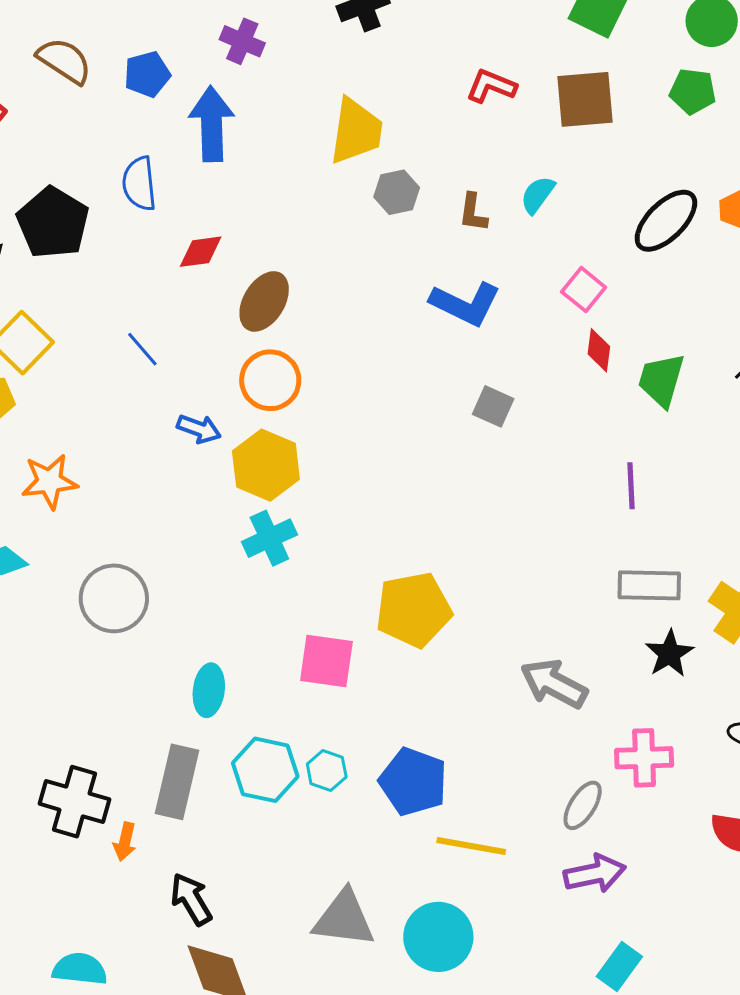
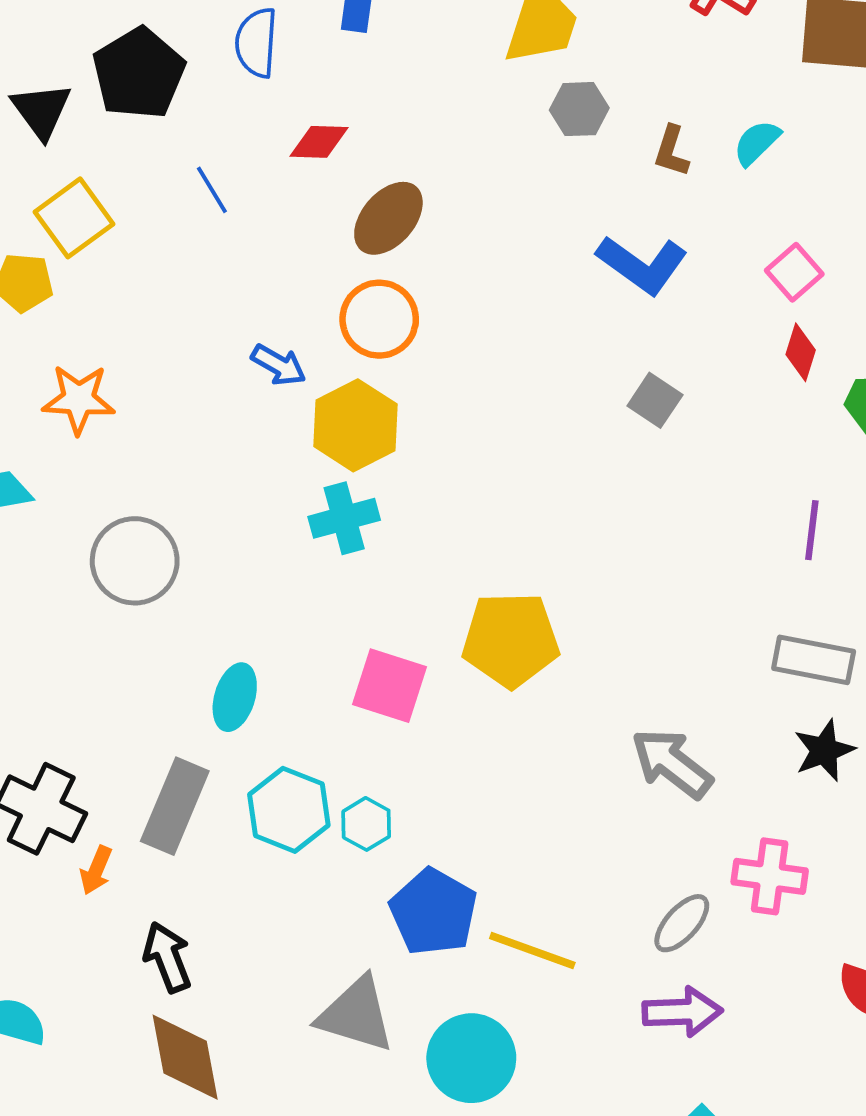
blue line: (142, 349) -> (212, 190), moved
blue pentagon: (413, 782) -> (434, 912), moved

